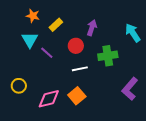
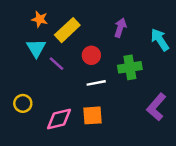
yellow rectangle: (56, 25) -> (67, 30), size x1.5
purple arrow: (92, 28) -> (120, 28), moved
orange square: (77, 96) -> (93, 115), turned 36

